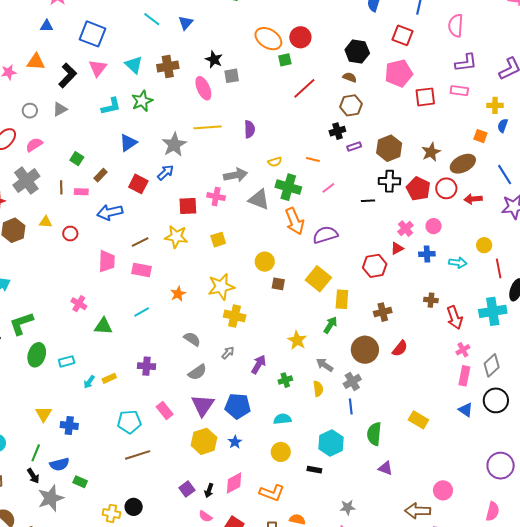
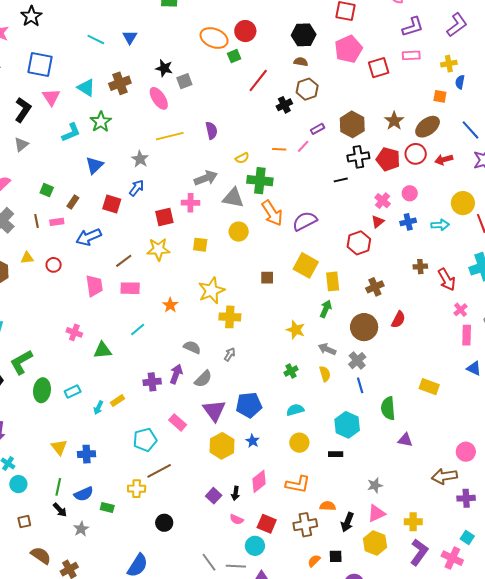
black cross: (337, 131) -> (284, 105), moved
gray star: (174, 145) -> (140, 159), size x0.7
pink line: (328, 188) -> (303, 146), moved
yellow square: (218, 240) -> (200, 245), turned 35
yellow circle: (484, 245) -> (463, 203), size x1.5
yellow circle: (265, 262) -> (239, 232), moved
purple arrow: (259, 364) -> (176, 374), moved
gray star: (51, 498) -> (81, 529), size x0.6
yellow cross: (111, 513) -> (137, 489), moved

